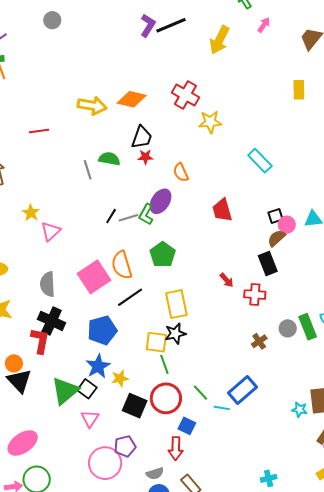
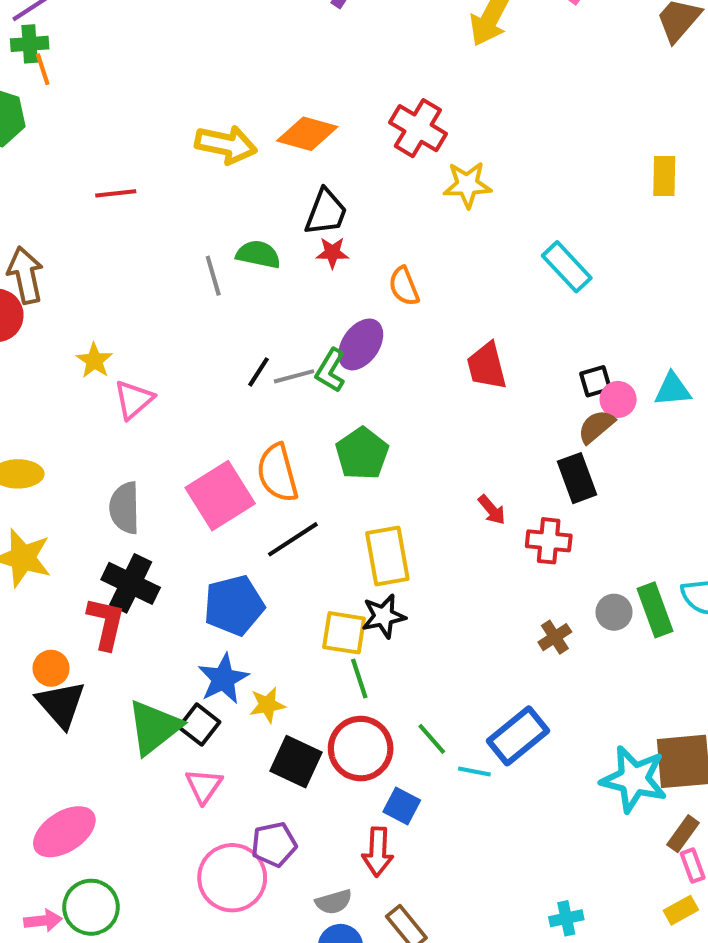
yellow rectangle: (299, 90) -> (664, 176), moved
cyan star: (300, 410) -> (634, 779), size x2.0

